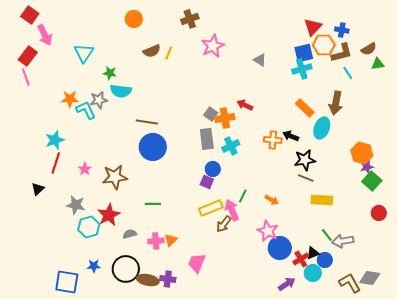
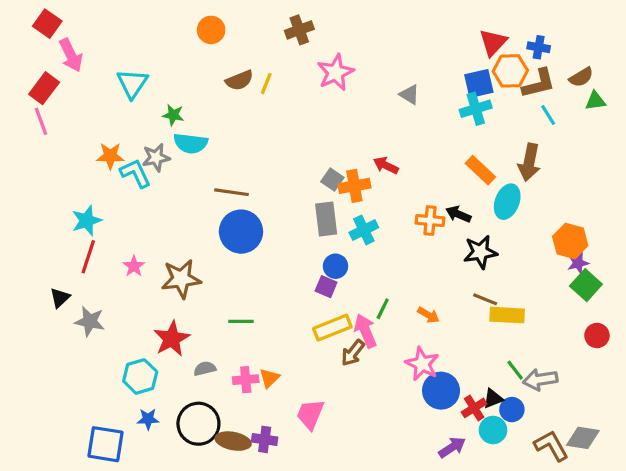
brown line: (306, 178) -> (485, 299), moved
gray star: (76, 205) -> (90, 321), moved
cyan hexagon: (89, 227) -> (140, 376), moved

